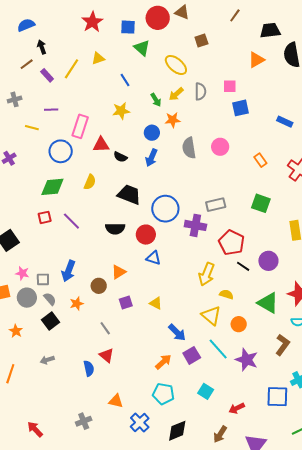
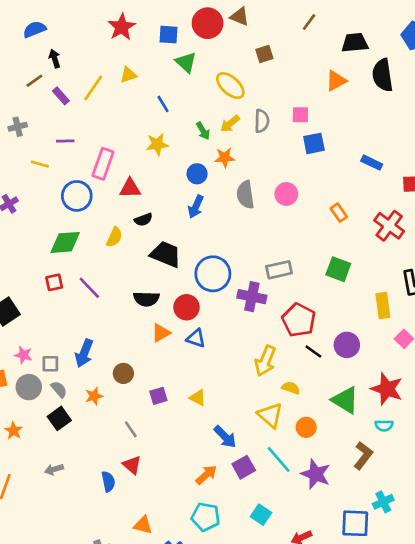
black semicircle: (120, 157) -> (143, 220), moved, turned -48
orange triangle: (119, 272) -> (161, 333), moved

